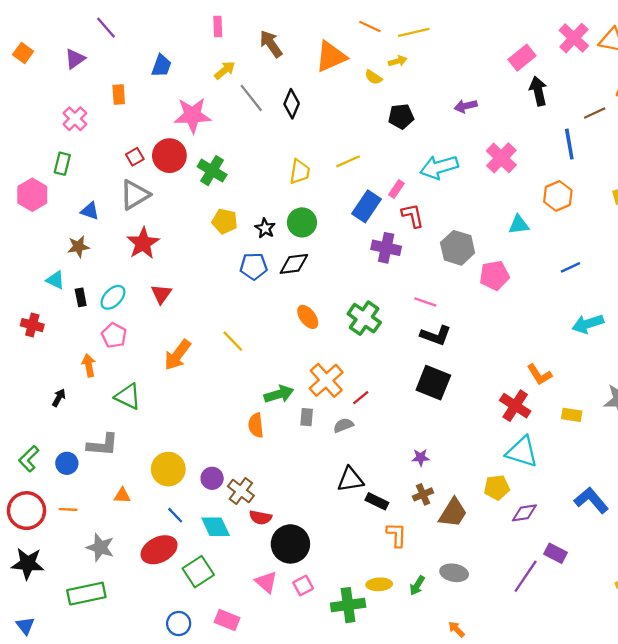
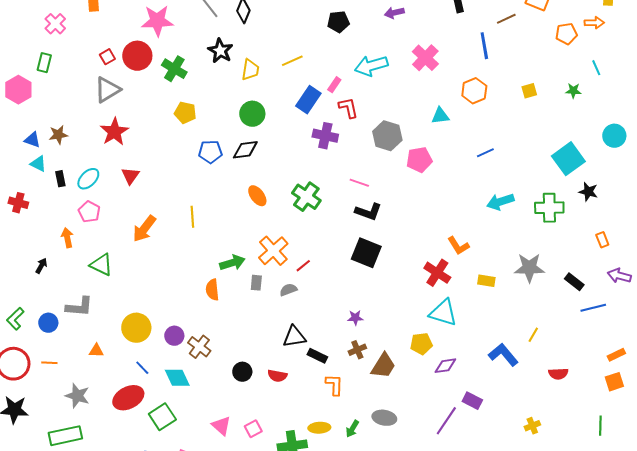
blue triangle: (90, 211) -> (32, 140), moved
black star: (265, 228) -> (220, 51), moved, size x1.4
yellow line: (233, 341) -> (192, 217), turned 40
red semicircle: (260, 517) -> (277, 376), moved
black circle: (290, 544) -> (242, 372), moved, size x0.6

